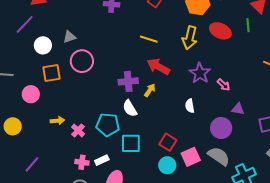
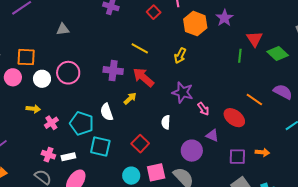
red ellipse: (220, 31) -> (234, 118), moved
yellow arrow: (190, 38) -> (180, 56), size x0.7
white circle: (43, 45) -> (42, 79), moved
pink circle: (82, 61) -> (68, 73), moved
orange square: (52, 73) -> (26, 57), moved
purple star: (200, 73) -> (183, 92), turned -30
purple cross: (128, 81) -> (113, 71), moved
red square: (168, 142) -> (140, 144), moved

